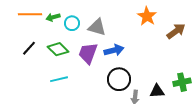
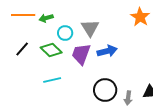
cyan circle: (72, 23) -> (65, 33), moved
gray triangle: (97, 27) -> (90, 28), turned 42
black circle: (119, 79) -> (105, 90), moved

